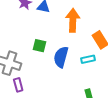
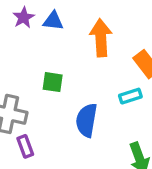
blue semicircle: (61, 57) -> (87, 120), moved

